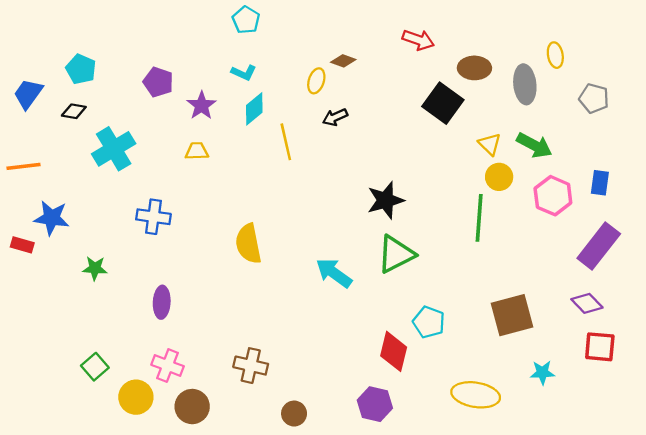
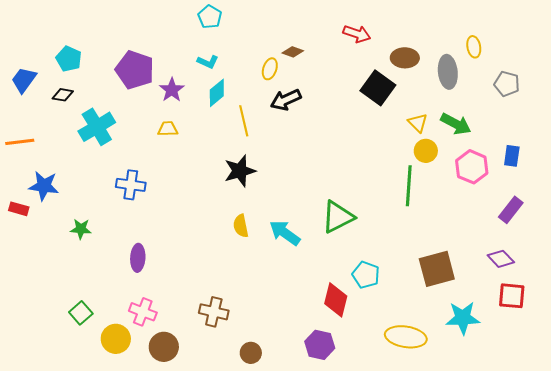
purple pentagon: (158, 82) -> (135, 70), size x1.5
black arrow: (335, 117) -> (286, 100), size x1.4
black star: (385, 200) -> (240, 171), moved
yellow semicircle: (248, 244) -> (241, 226), moved, size x0.7
purple rectangle: (599, 246) -> (511, 210), size x0.7
cyan star: (542, 373) -> (463, 318), size x1.6

